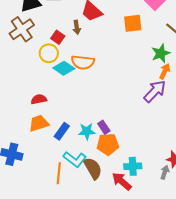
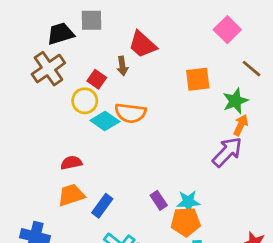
orange square: (133, 23) -> (198, 79), moved
cyan star: (87, 131) -> (188, 202), moved
orange pentagon: (108, 144) -> (186, 222), moved

